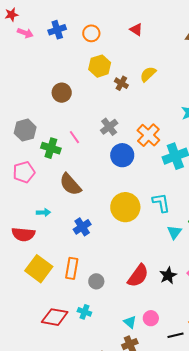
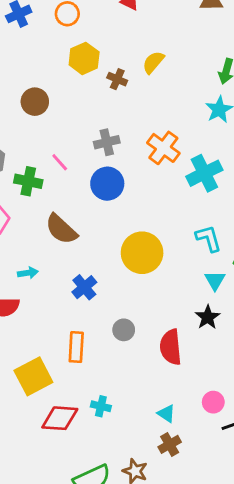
gray cross: (109, 127) -> (107, 142), turned 30
blue circle: (122, 155) -> (107, 184), moved
cyan L-shape: (161, 203) -> (209, 238), moved
yellow square: (39, 269) -> (33, 376), moved, turned 32
black star: (168, 275) -> (208, 317), moved
red semicircle: (138, 276) -> (171, 347), turned 145
gray circle: (96, 281) -> (124, 330), moved
pink circle: (151, 318) -> (213, 402), moved

